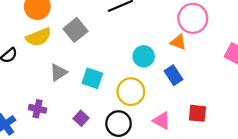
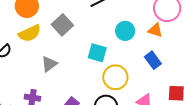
cyan circle: (144, 56) -> (125, 31), moved
cyan square: (92, 78) -> (97, 53), moved

